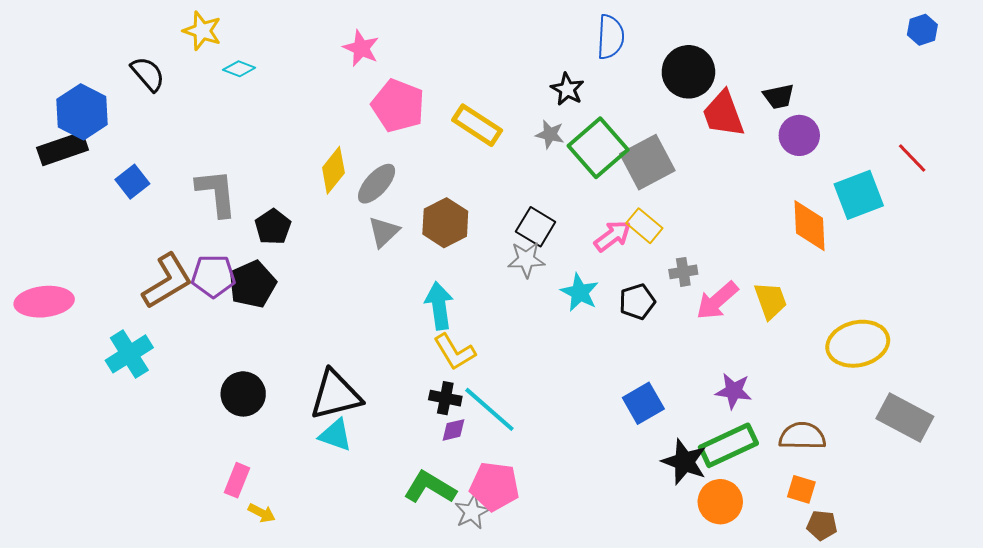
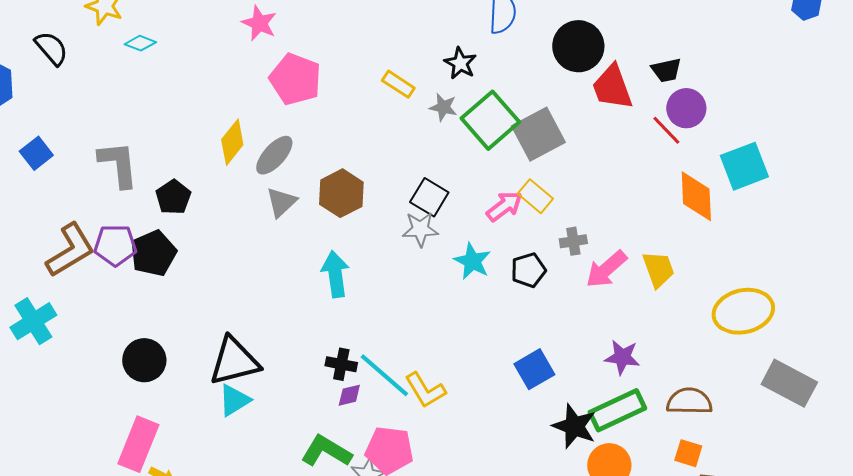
yellow rectangle: (477, 125) -> (398, 84), moved, size x0.7
red line: (912, 158) -> (666, 130), moved
yellow L-shape: (455, 352) -> (425, 390), moved
cyan triangle: (336, 435) -> (234, 400), turned -51
pink rectangle: (237, 480) -> (138, 444), size x1.6

